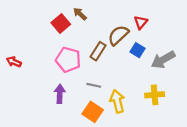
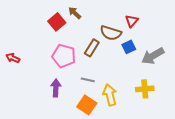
brown semicircle: (118, 35) -> (111, 33), turned -120
blue square: (137, 50) -> (129, 47), turned 32

